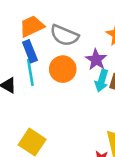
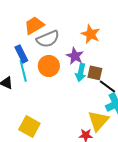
orange trapezoid: (32, 26) -> (34, 25), moved
gray semicircle: (64, 35) -> (48, 39), turned -40

